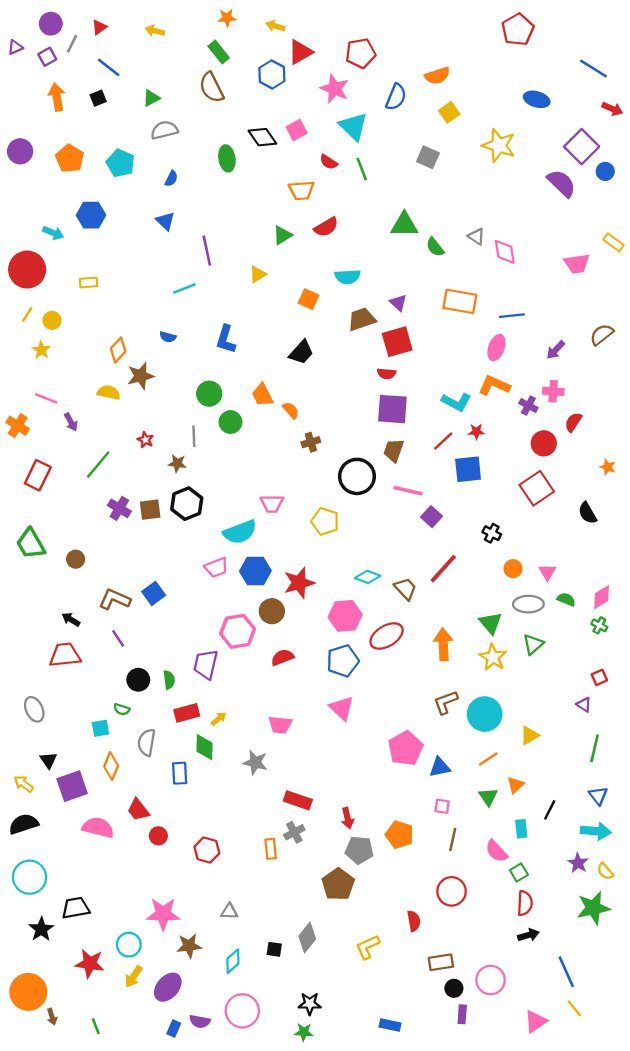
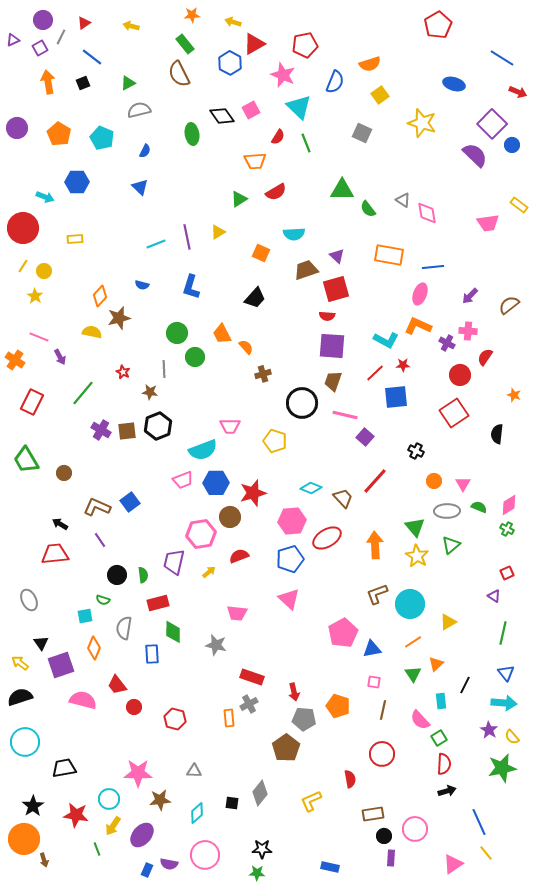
red semicircle: (329, 162) -> (278, 137), turned -91
purple line: (207, 251) -> (187, 237), moved
brown semicircle: (602, 335) -> (509, 305), moved
black semicircle: (587, 513) -> (497, 434), turned 36
yellow arrow: (219, 719) -> (209, 572), moved
black star: (41, 929) -> (33, 806), moved
green line: (96, 1026) -> (97, 849), moved

